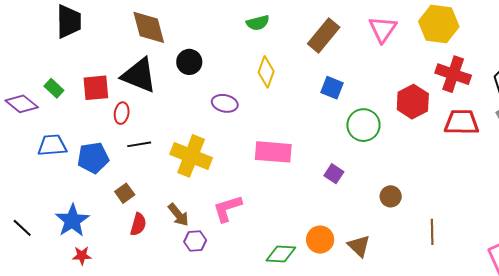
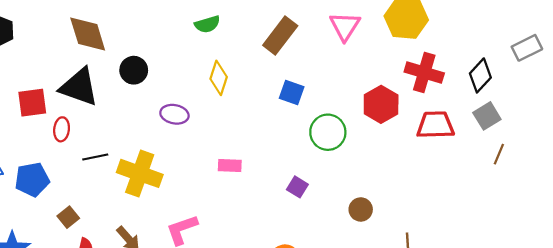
black line: (139, 144) -> (95, 157), moved
pink rectangle: (273, 152) -> (230, 166), size x0.6

